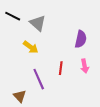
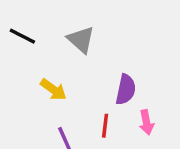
gray triangle: (38, 23) -> (81, 40), moved
purple semicircle: (81, 39) -> (126, 90), moved

